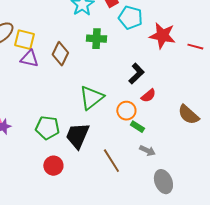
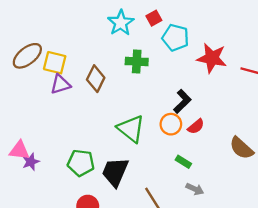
purple triangle: (29, 59) -> (60, 84), turned -30
green triangle: (91, 98) -> (131, 129), turned -44
orange circle: (126, 111) -> (171, 124), moved

